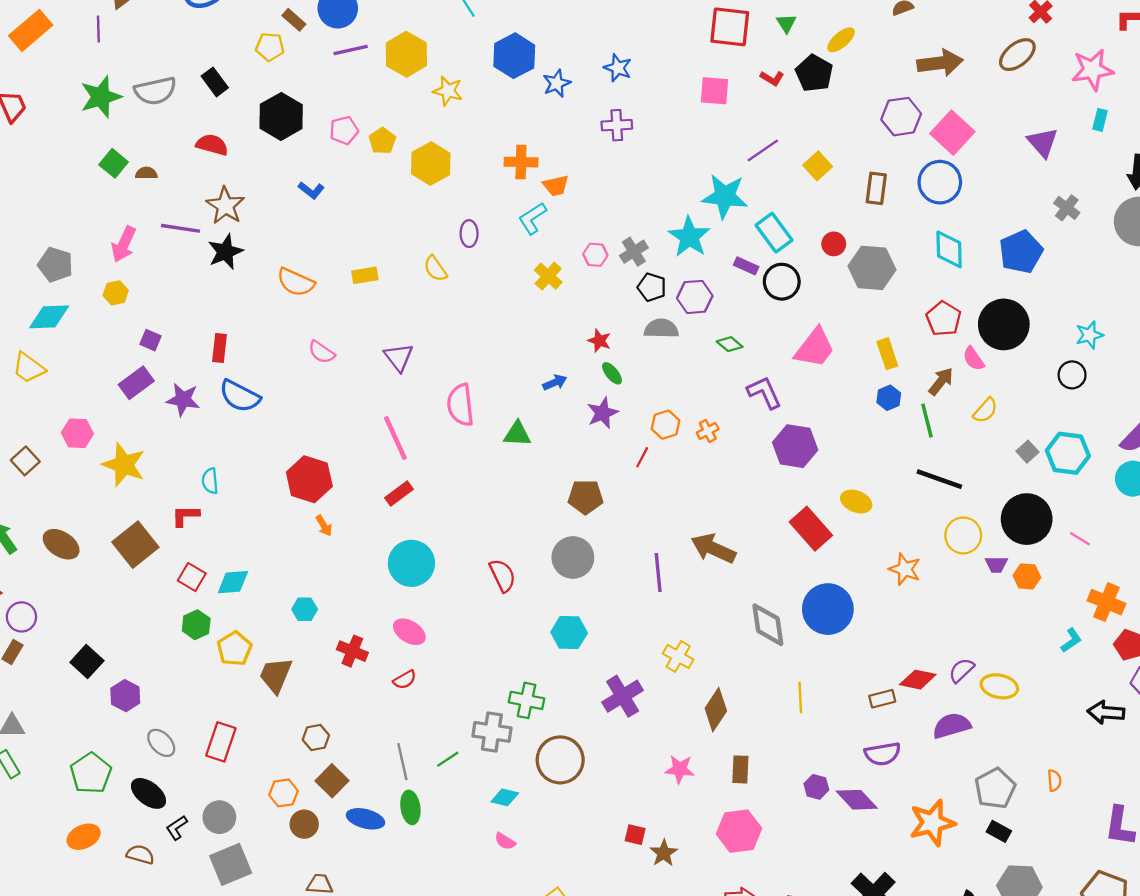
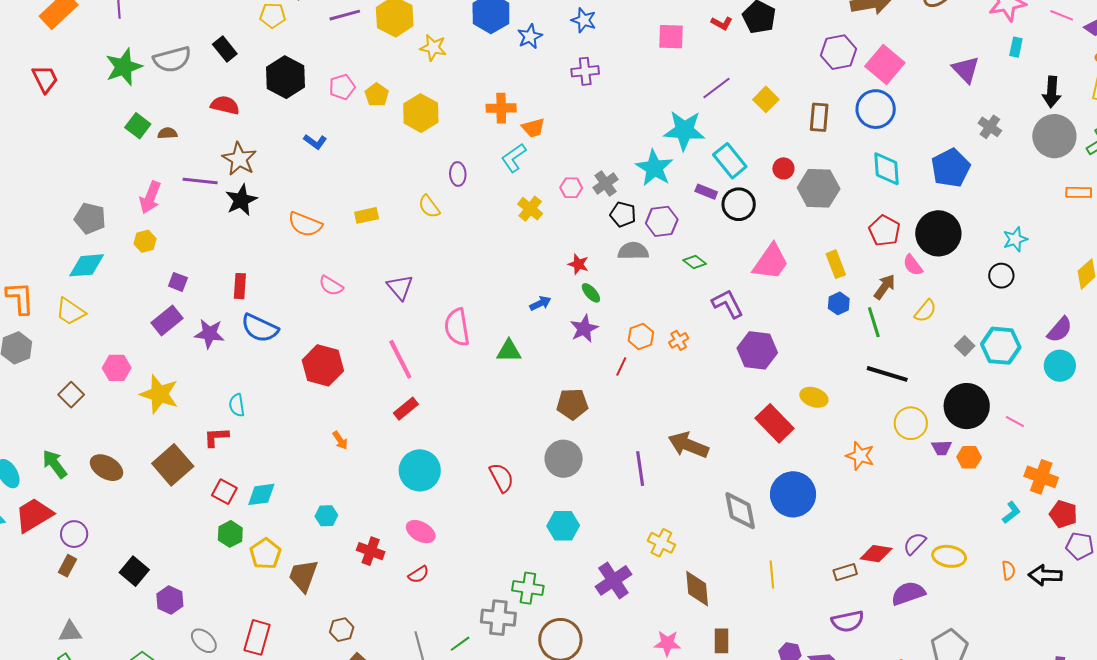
red hexagon: (309, 479) -> (323, 365), moved
brown diamond: (716, 710) -> (697, 589), turned -36
orange semicircle: (1054, 781) -> (1008, 570), moved

